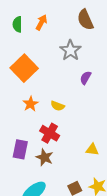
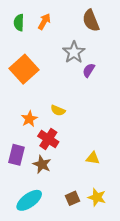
purple semicircle: (86, 78) -> (89, 70), moved
orange star: (30, 104) -> (29, 119), moved

